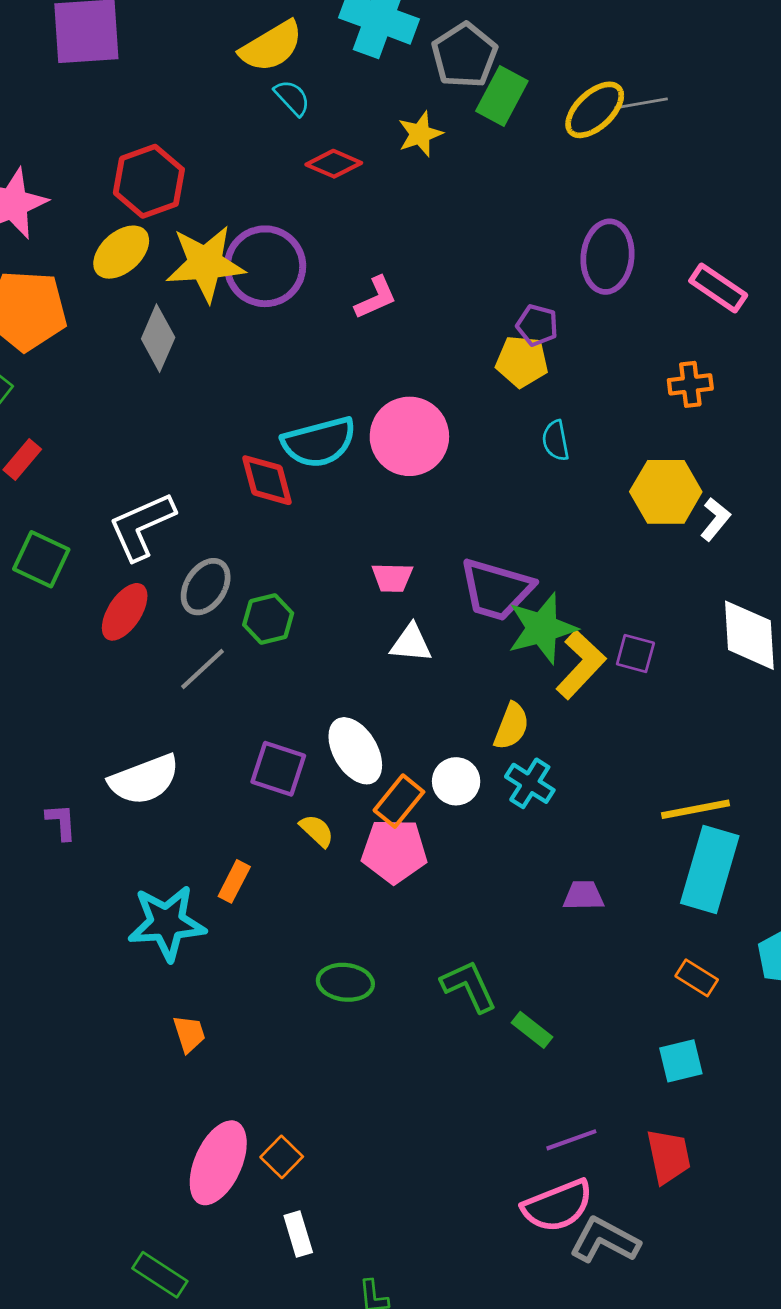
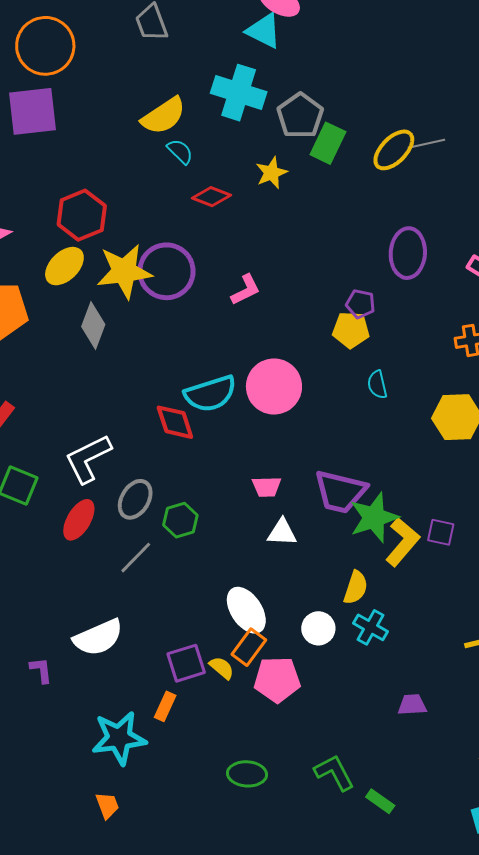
purple square: (278, 769) -> (186, 663), moved, turned -33
orange rectangle: (399, 801) -> (249, 647), moved
orange trapezoid: (189, 1034) -> (107, 805), moved

